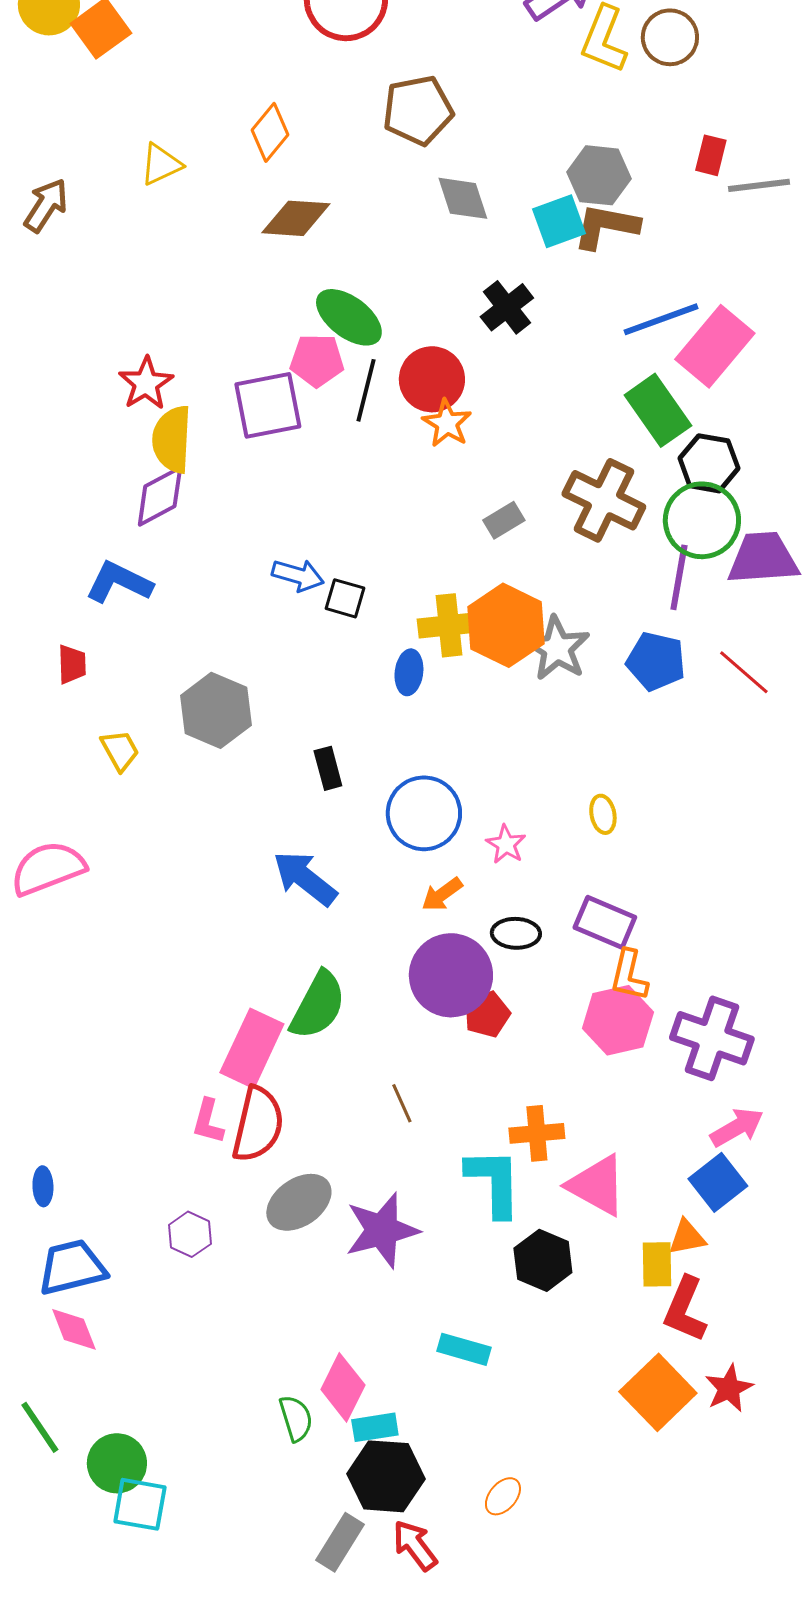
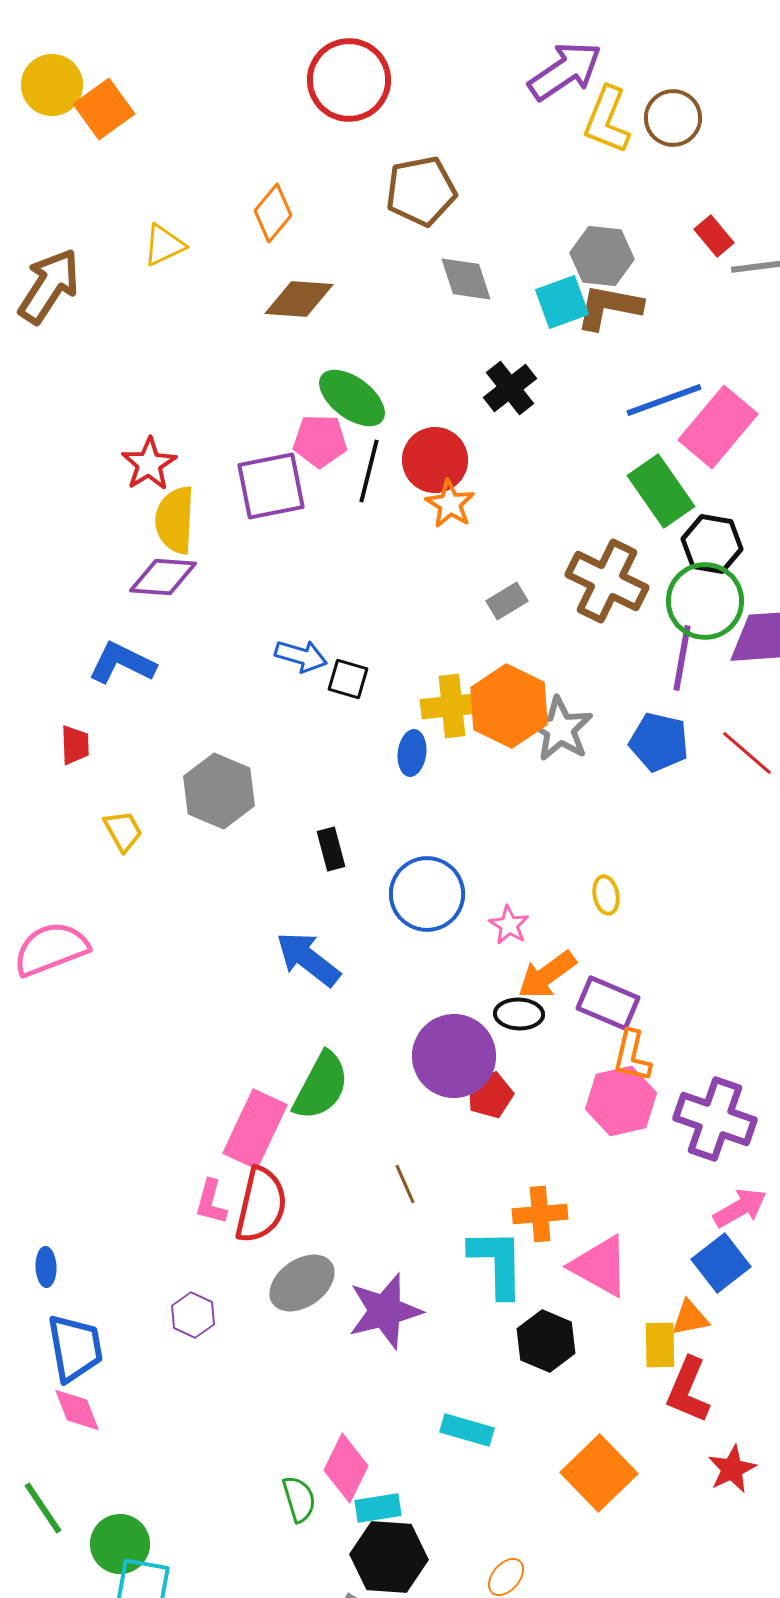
red rectangle: (711, 155) -> (714, 236), turned -54
brown arrow: (46, 205) -> (49, 286), size x1.4
purple diamond: (160, 496) -> (163, 577), turned 32
orange arrow: (442, 894) -> (547, 975), moved, size x1.4
blue trapezoid: (72, 1267) -> (75, 1348), turned 94
orange square: (658, 1392) -> (599, 1473), moved

